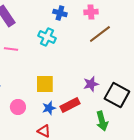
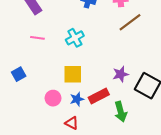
cyan cross: (47, 37) -> (75, 38), moved, turned 36
pink circle: (18, 107) -> (53, 98), moved
green arrow: (102, 121) -> (121, 112), moved

